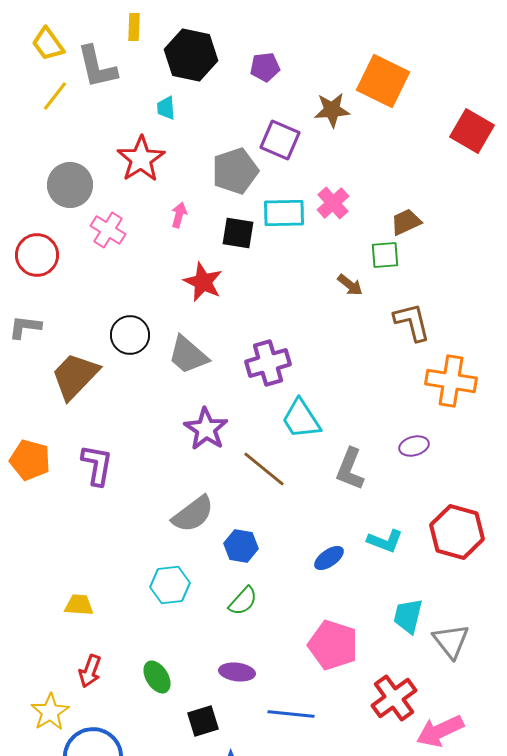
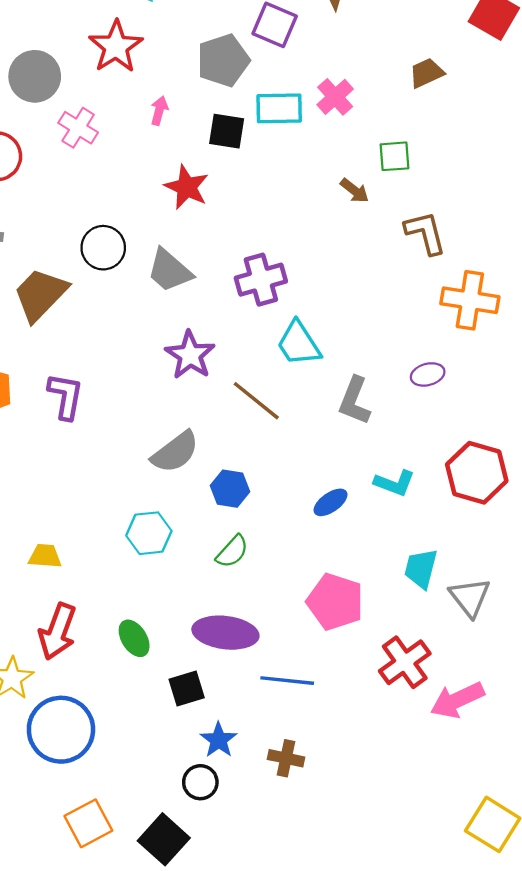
brown trapezoid: (406, 222) -> (426, 73), moved
red arrow: (90, 671) -> (58, 631), size x1.5
purple ellipse: (237, 672) -> (225, 633), size x1.6

